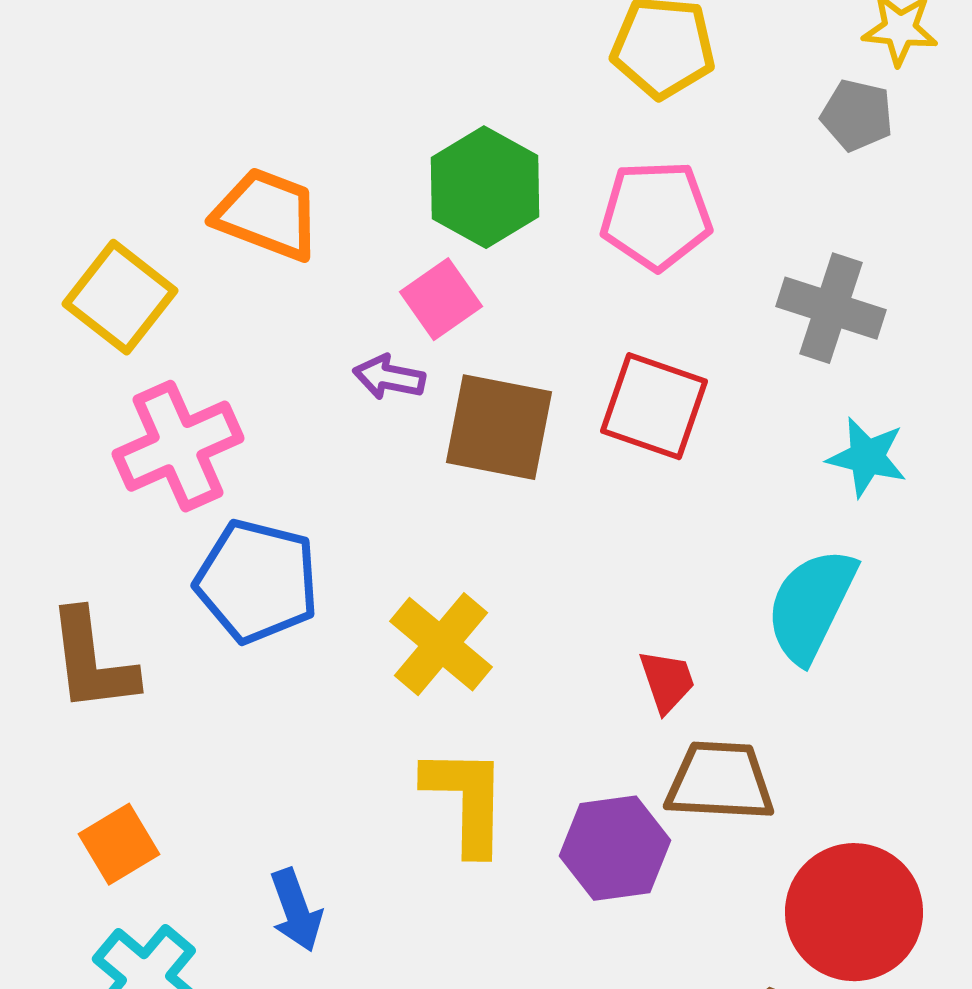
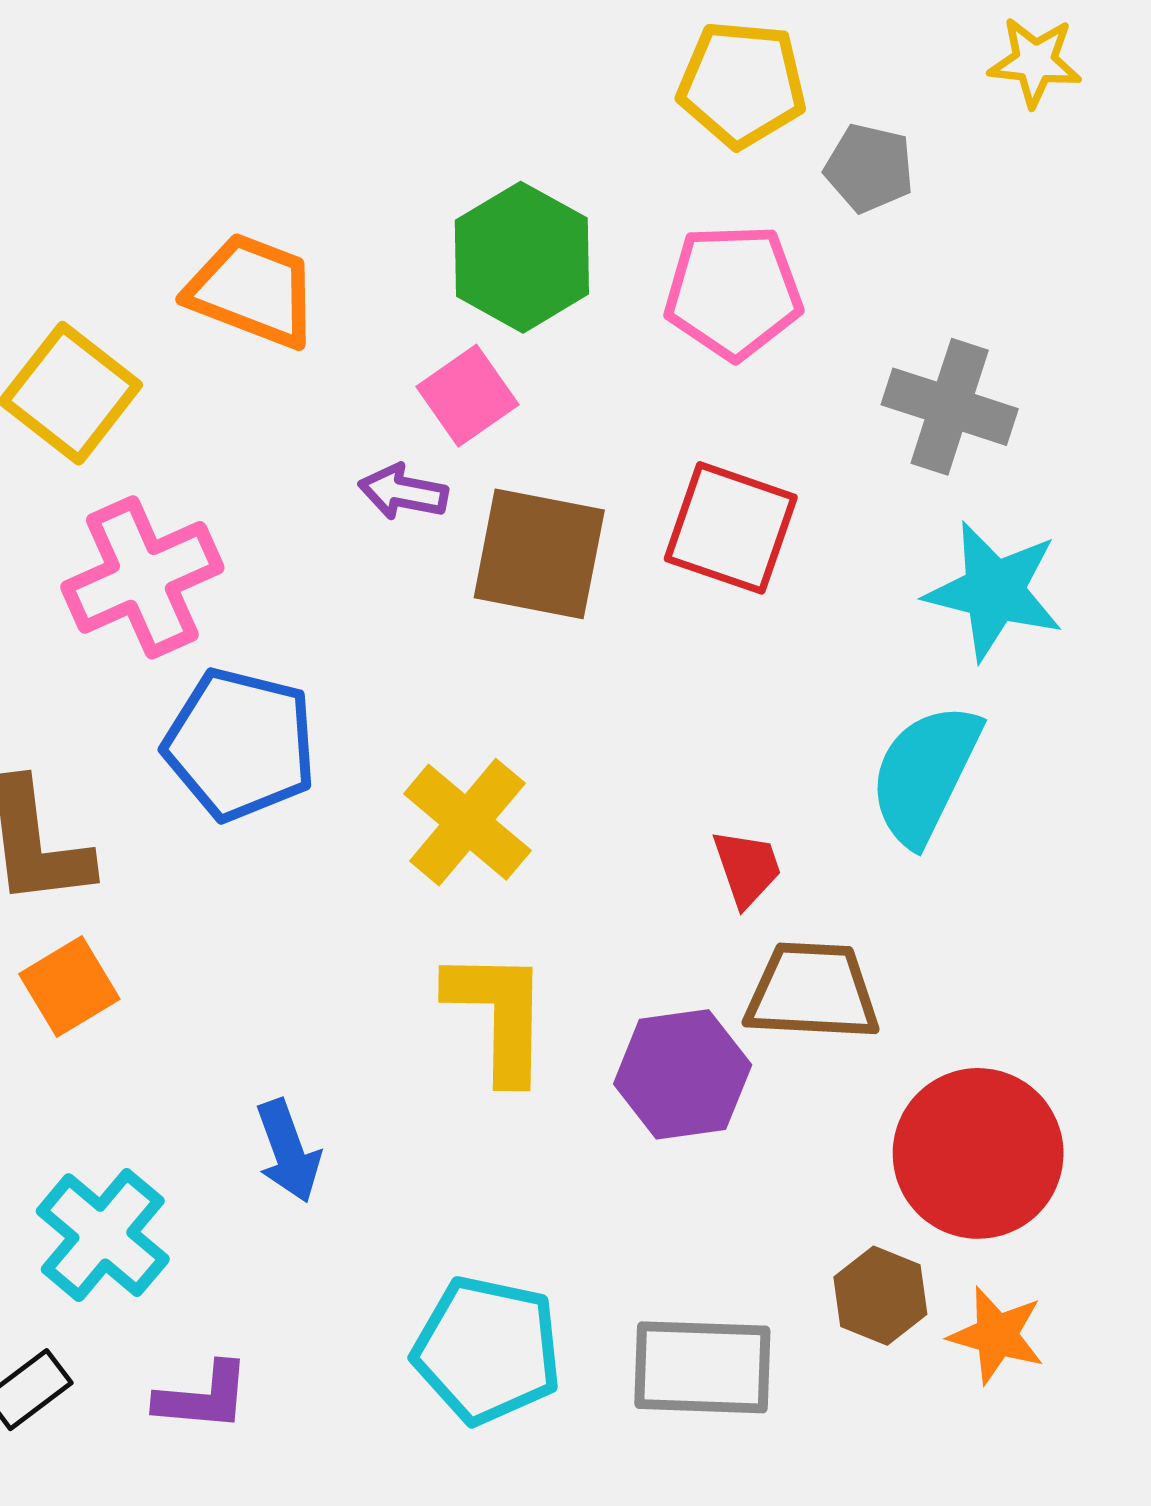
gray pentagon: (857, 115) -> (869, 168), moved
cyan star: (867, 457) -> (994, 591), size x1.4
orange square: (119, 844) -> (69, 987), moved

